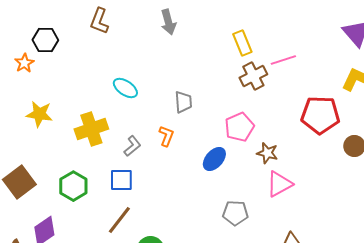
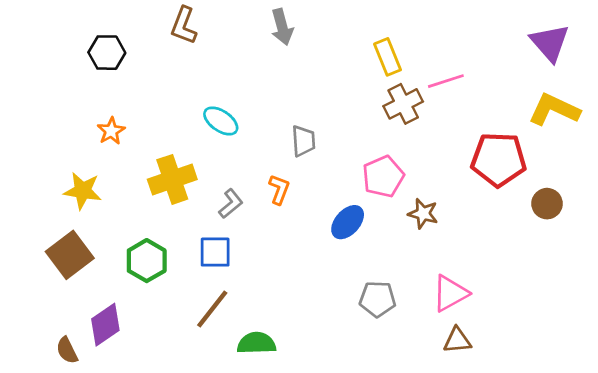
orange star: (24, 63) -> (111, 131), moved
yellow star: (39, 114) -> (83, 191), moved
pink triangle: (279, 184) -> (450, 293), moved

